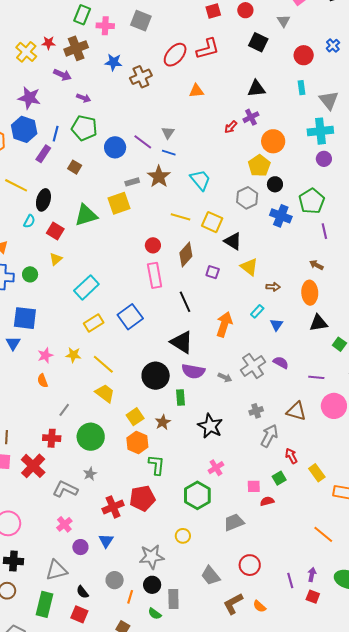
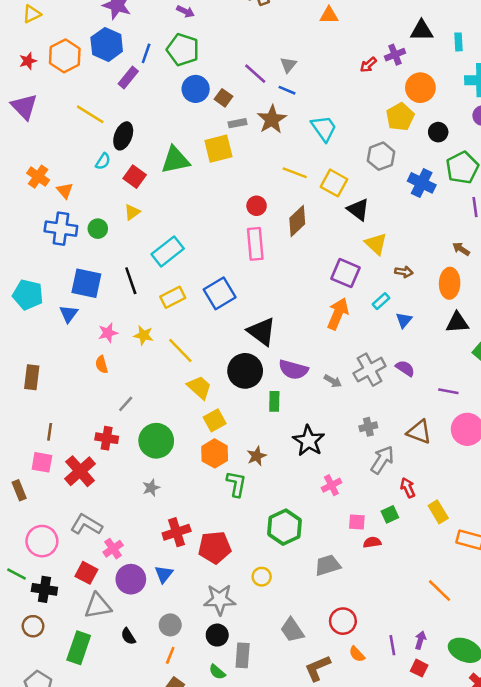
cyan rectangle: (301, 88) -> (458, 42), moved
black triangle: (256, 89) -> (422, 30), moved
blue circle: (115, 147) -> (196, 89), moved
brown square: (75, 167) -> (224, 98), moved
black circle: (275, 184) -> (438, 132), moved
purple square: (213, 272) -> (345, 273), moved, size x1.6
black line: (185, 302) -> (131, 281), moved
black triangle: (182, 342) -> (262, 332), moved
yellow trapezoid: (105, 393) -> (199, 387), moved
brown star: (163, 422) -> (257, 456), moved
pink cross: (216, 468) -> (331, 485), moved
gray L-shape: (65, 489) -> (86, 525), moved
red pentagon: (142, 498) -> (215, 547), moved
purple circle: (80, 547) -> (131, 579), size x1.5
orange line: (130, 597) -> (170, 655), moved
orange semicircle: (259, 606) -> (357, 654), moved
red square: (79, 614) -> (86, 573), moved

